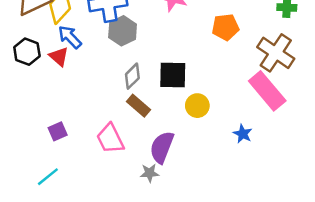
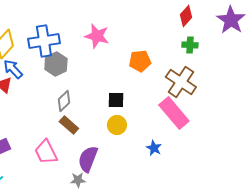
black square: (173, 75) -> (116, 100), moved, size x0.7

